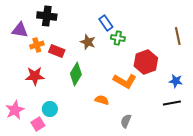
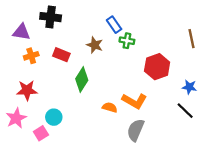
orange cross: (37, 45) -> (31, 56), moved
red star: (35, 76) -> (27, 90), moved
orange L-shape: (125, 81) -> (134, 101), moved
black line: (172, 103) -> (185, 111), turned 54
gray semicircle: (126, 121) -> (136, 130), size x1.5

